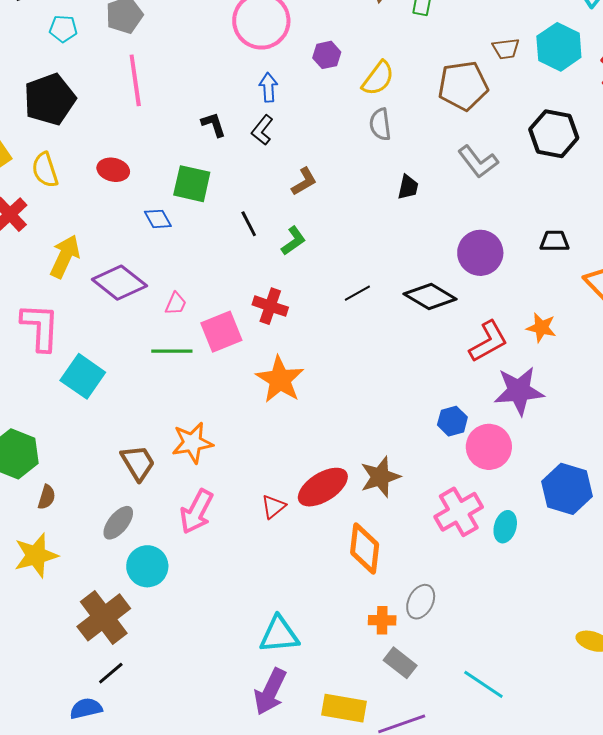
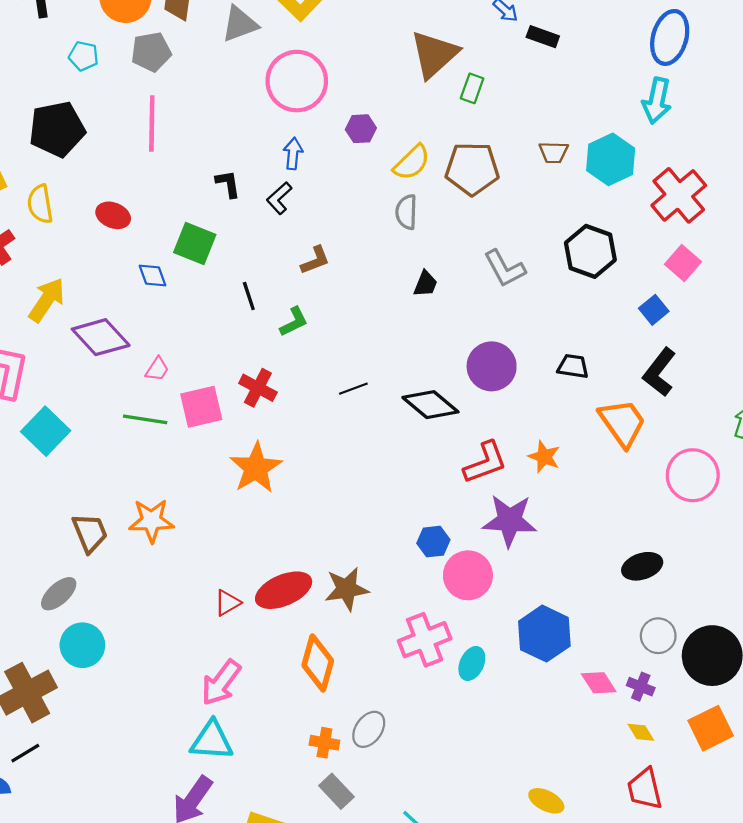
brown pentagon: (463, 86) -> (472, 169), moved
pink arrow: (197, 512) -> (221, 683), moved

